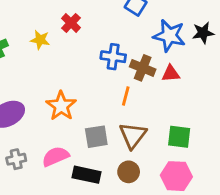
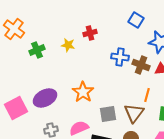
red cross: (71, 23) -> (90, 33), turned 32
orange line: (126, 96) -> (147, 95), moved

